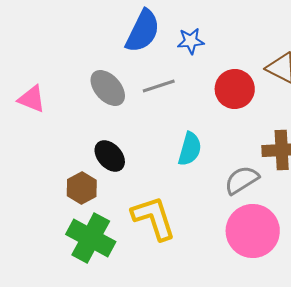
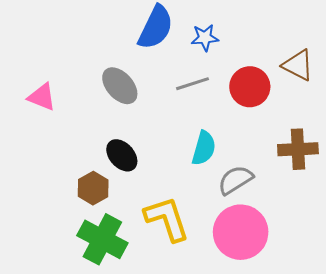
gray line: (159, 86) -> (192, 84), moved
gray semicircle: (242, 180) -> (235, 180), moved
pink circle: (253, 231) -> (241, 232), moved

